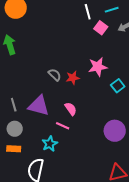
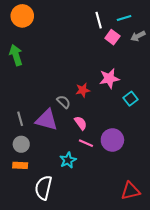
gray semicircle: (55, 75) -> (64, 102), moved
pink line: (63, 126) -> (86, 143), moved
purple circle: (115, 131) -> (112, 140), moved
cyan star: (50, 144) -> (68, 160), moved

